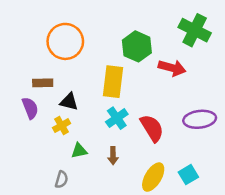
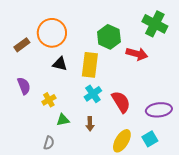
brown rectangle: (43, 83) -> (22, 45), moved, turned -35
black triangle: (69, 102) -> (60, 64), moved
purple ellipse: (200, 119) -> (159, 110), moved

